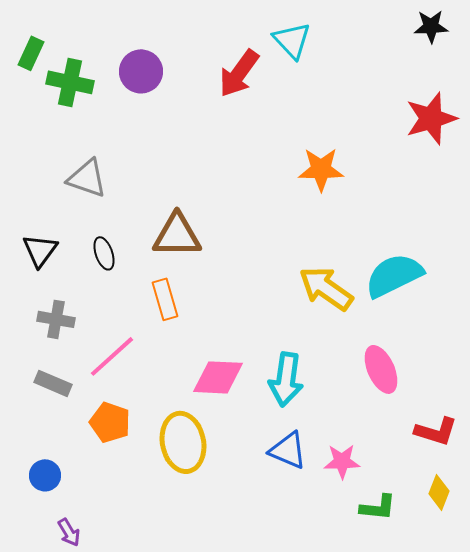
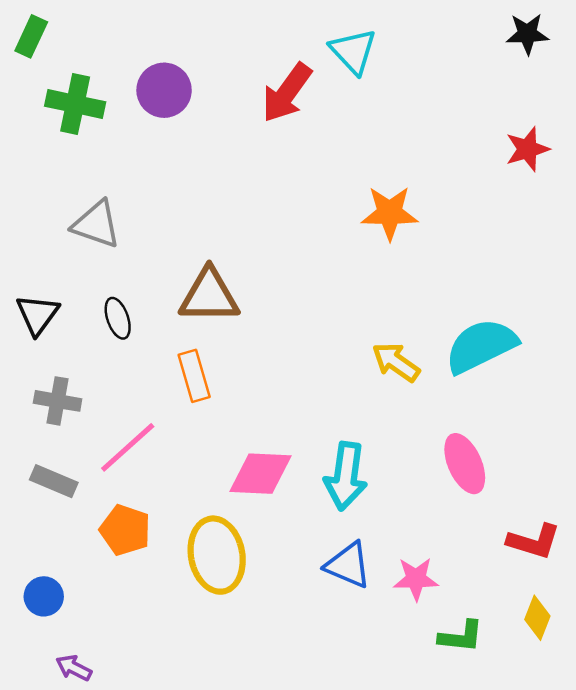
green rectangle: (31, 53) -> (31, 36), moved
red star: (431, 118) -> (527, 149), size x0.7
yellow arrow: (326, 288) -> (396, 362), size x0.7
purple arrow: (69, 532) -> (74, 668), turned 148

